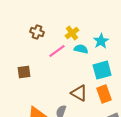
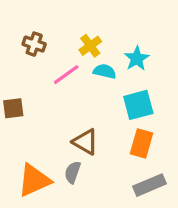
brown triangle: (79, 93) -> (85, 142), moved
orange rectangle: (104, 94) -> (141, 143), turned 36

